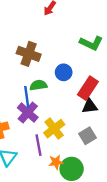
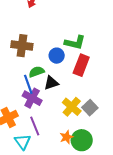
green L-shape: (91, 43) -> (75, 42), moved
black triangle: (90, 106) -> (51, 83), moved
yellow cross: (54, 129) -> (72, 107), moved
purple line: (38, 145) -> (35, 126), moved

